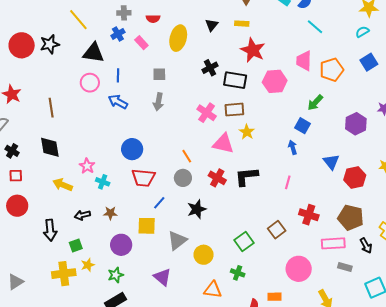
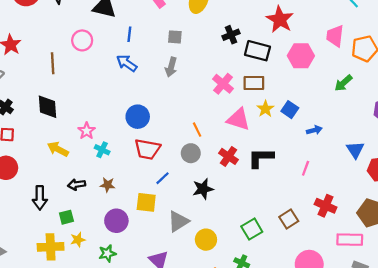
pink circle: (90, 83) -> (82, 40), moved
blue square: (303, 126) -> (290, 110), moved
blue arrow: (293, 147) -> (314, 130), turned 88

